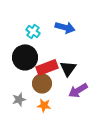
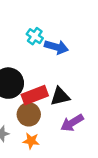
cyan cross: (33, 31) -> (35, 36), moved
black triangle: (68, 68) -> (60, 96), turned 42

